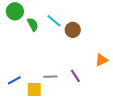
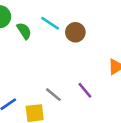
gray line: (50, 77) -> (53, 95), turned 48

